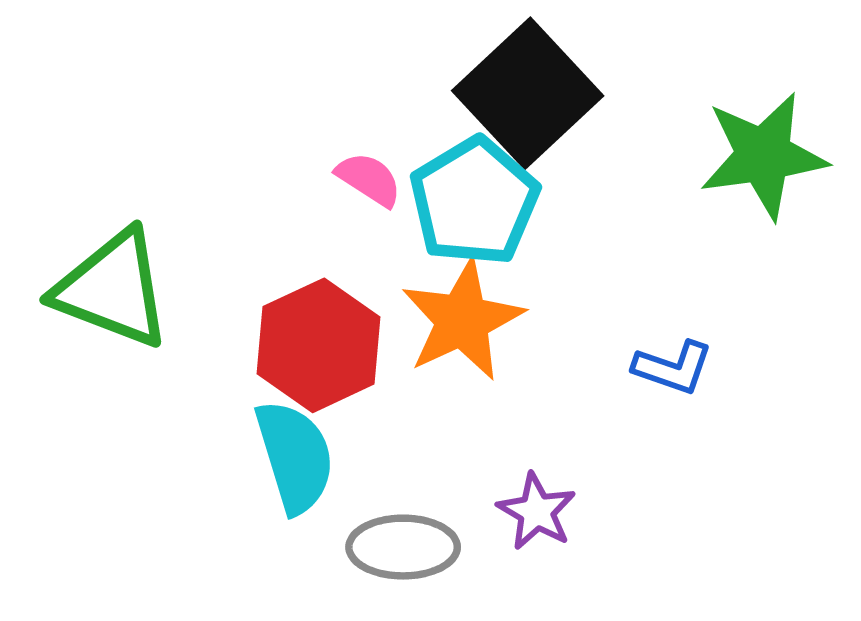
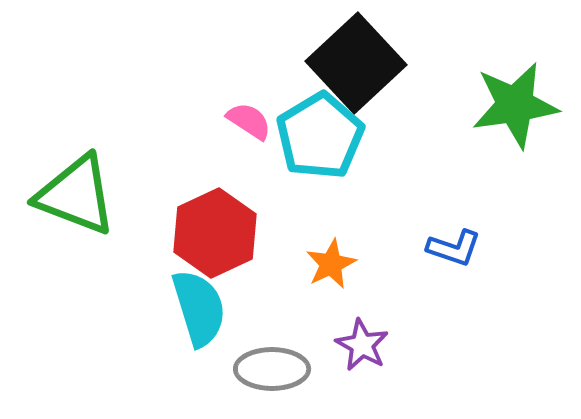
orange star: (462, 320) -> (331, 264), moved, size x0.6

